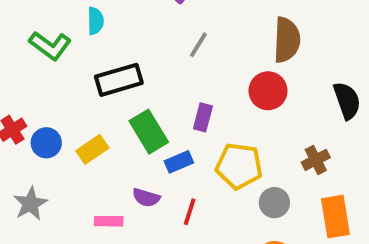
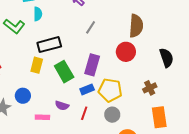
purple rectangle: (203, 117) -> (92, 65), size x1.5
blue circle: (46, 143) -> (23, 96), moved
yellow rectangle: (92, 149) -> (37, 65), moved, turned -42
blue rectangle: (179, 162) -> (87, 89), moved
gray circle: (274, 203) -> (112, 115), moved

